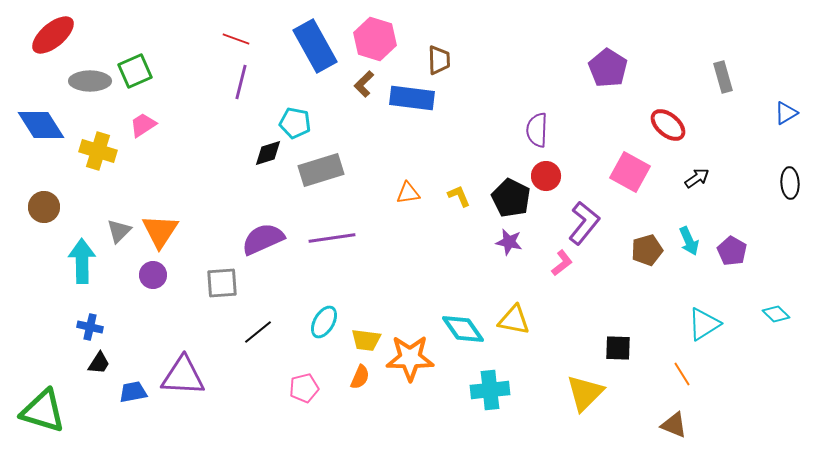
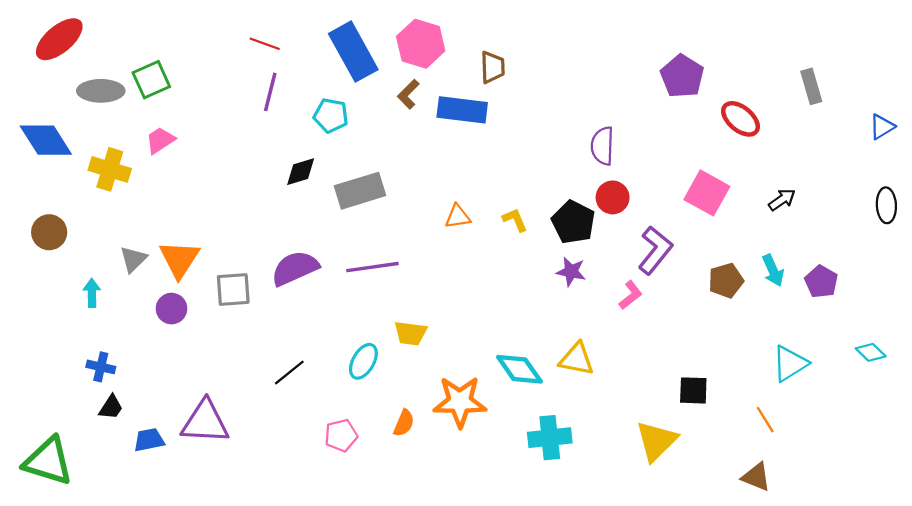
cyan pentagon: (295, 123) -> (331, 116), moved
red ellipse: (668, 125) -> (741, 119), moved
cyan arrow: (82, 261) -> (92, 293), size x0.6
gray square: (222, 283) -> (233, 289), moved
yellow trapezoid: (366, 340) -> (411, 333), moved

